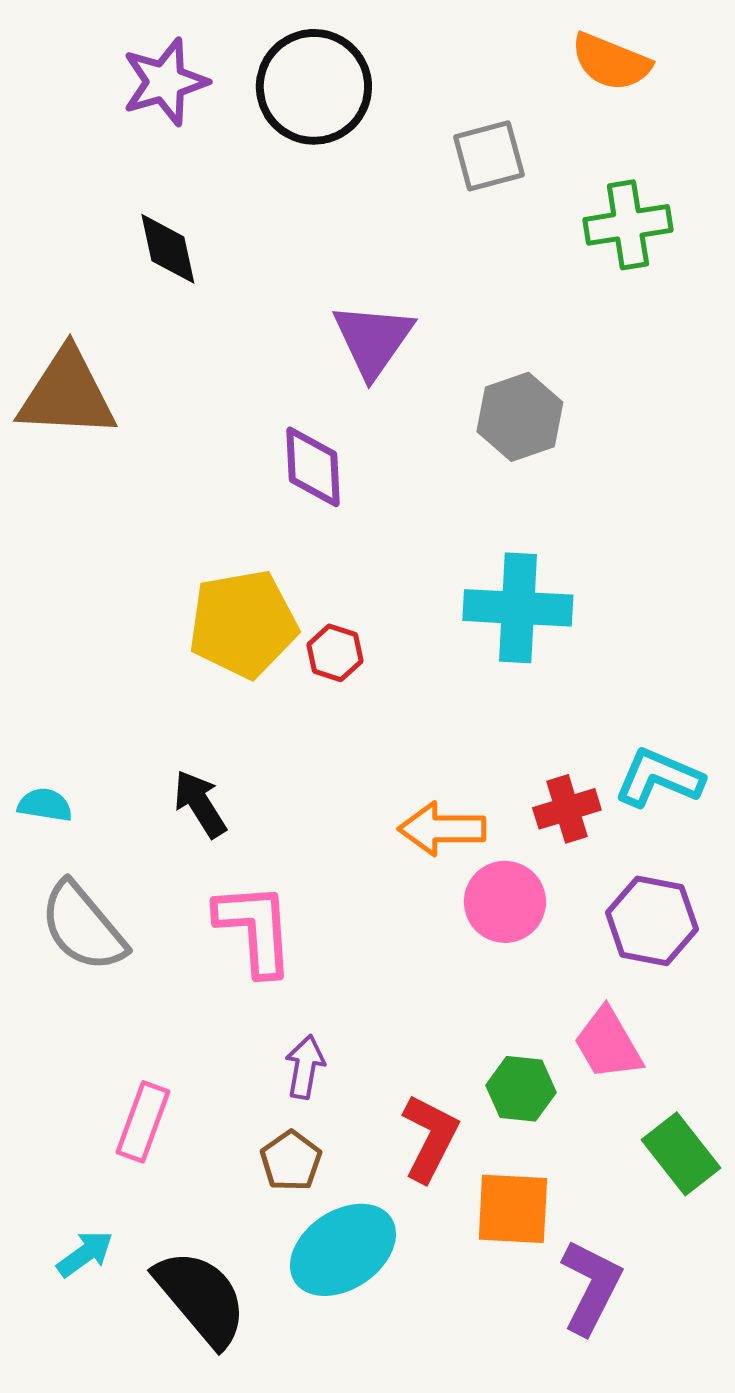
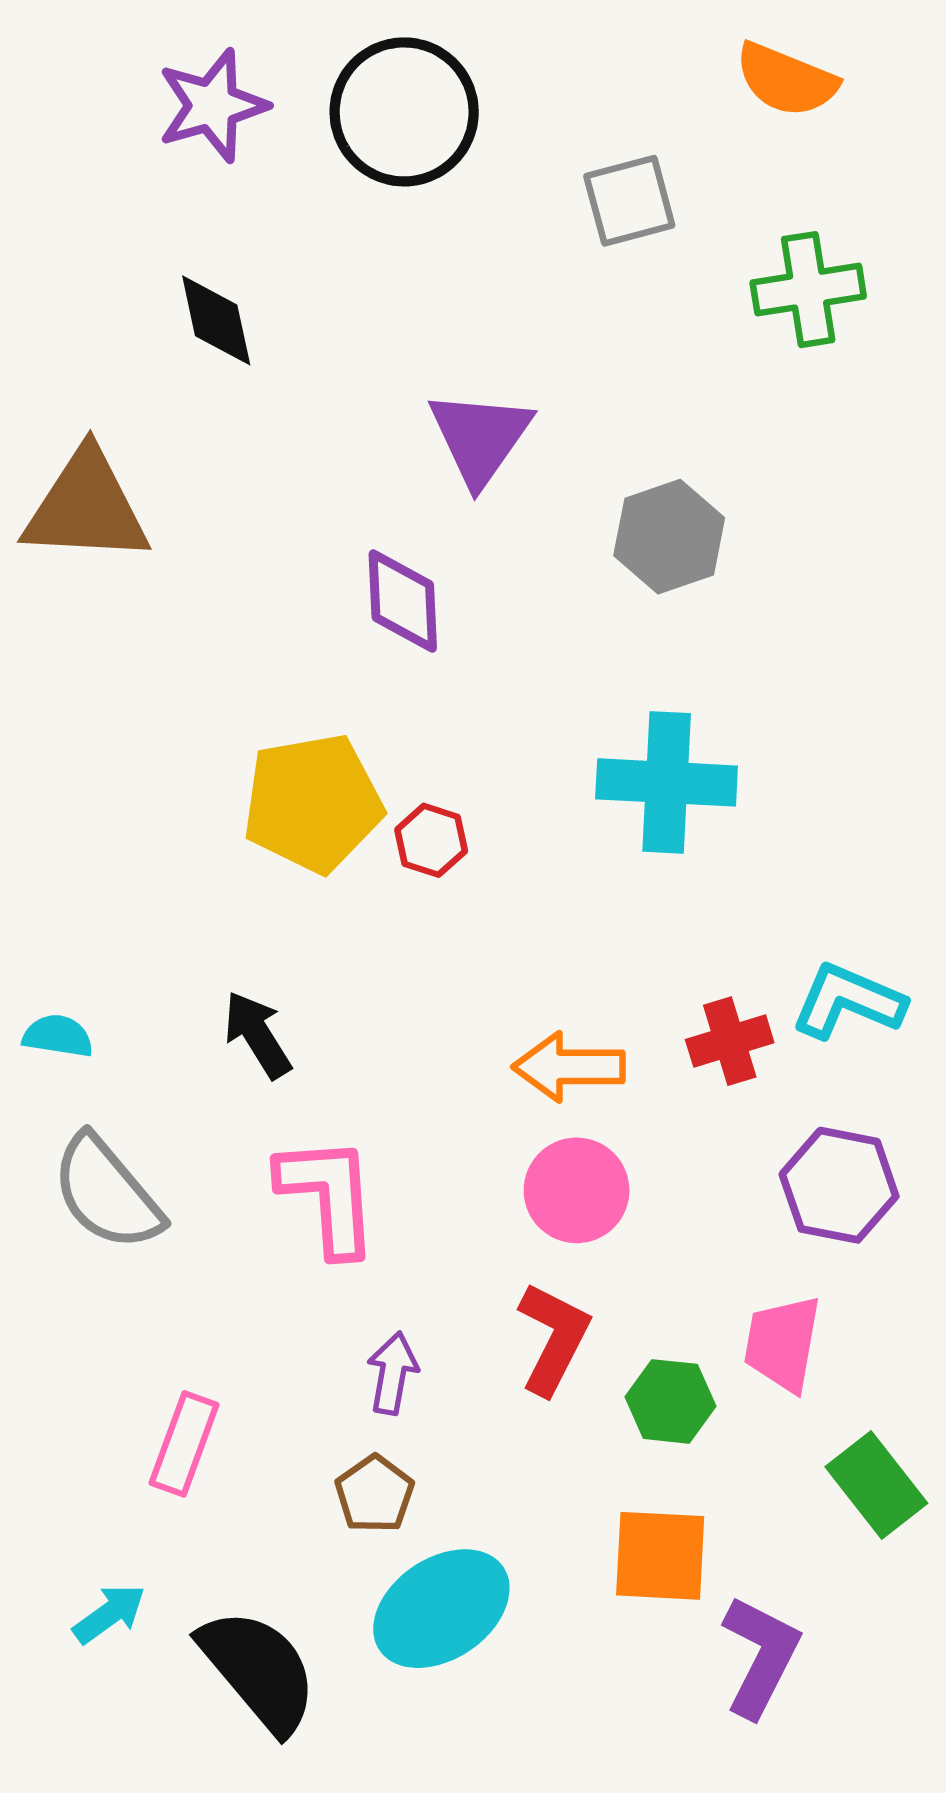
pink circle: (505, 902) -> (577, 1190), moved
pink trapezoid: (608, 1044) -> (782, 1344), turned 40
red L-shape: (430, 1138) -> (553, 1338), moved

